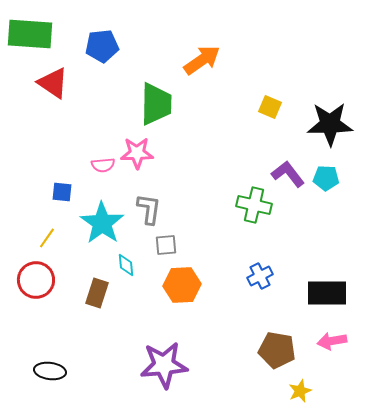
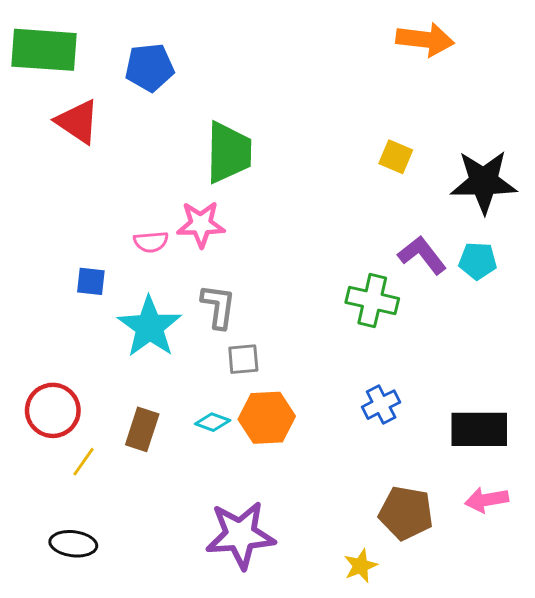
orange arrow: (202, 60) -> (425, 40), moved, turned 42
yellow line: (47, 238) -> (84, 462), moved
cyan diamond: (126, 265) -> (213, 422), moved, turned -65
yellow star: (300, 391) -> (361, 566), moved

